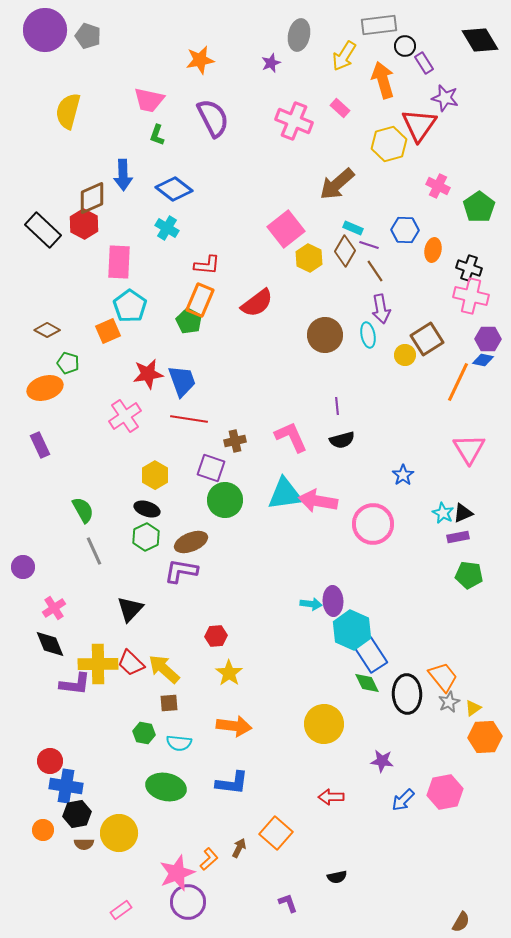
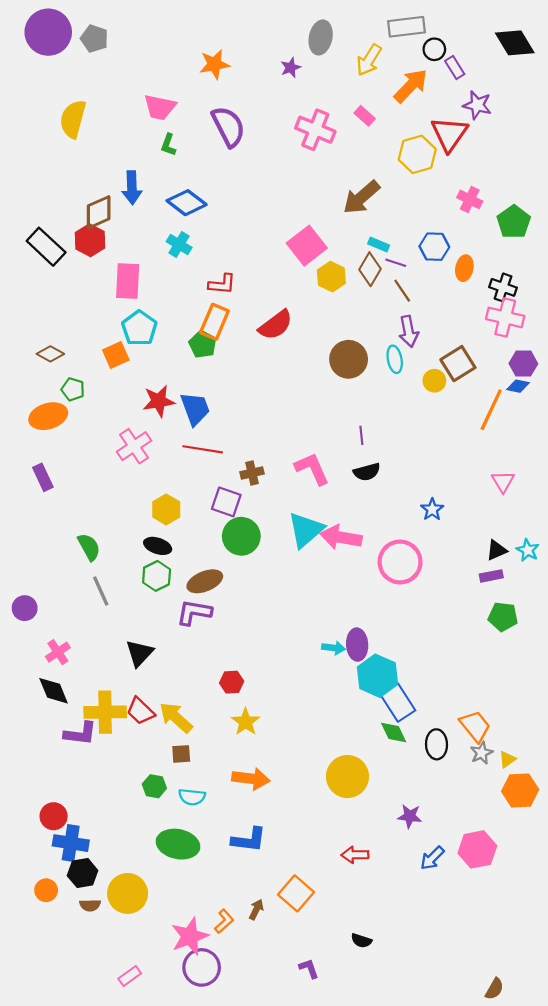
orange arrow: (383, 80) -> (411, 86), turned 60
pink triangle: (469, 449) -> (503, 482), size x0.7
cyan triangle: (285, 494) -> (306, 530), turned -33
cyan star: (443, 513) -> (528, 550), moved
black ellipse: (407, 694) -> (436, 744), size x0.7
black semicircle: (337, 877) -> (361, 941), turned 30

